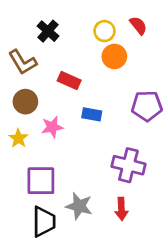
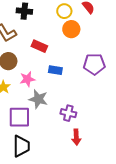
black cross: (48, 31) -> (24, 11), turned -35
purple cross: (128, 165) -> (68, 113), moved, size x0.7
gray star: (79, 206) -> (38, 99), moved

